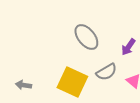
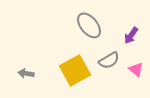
yellow square: (72, 82) -> (75, 70), turned 36

